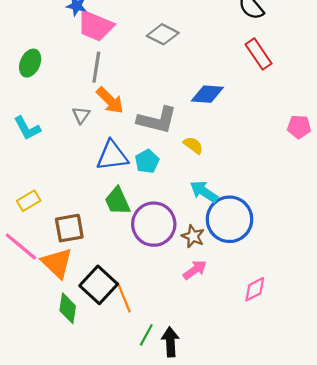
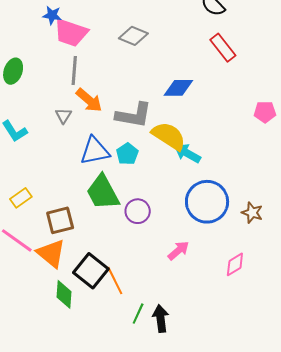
yellow semicircle: (193, 145) -> (169, 136), size x1.8
cyan arrow: (204, 192) -> (187, 153), moved
green trapezoid: (117, 201) -> (103, 192), size x1.4
purple circle: (154, 224) -> (138, 211), size x0.6
brown star: (193, 236) -> (252, 213), moved

